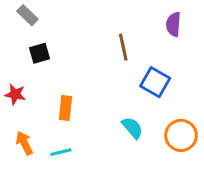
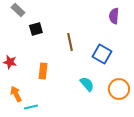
brown line: (123, 47) -> (70, 42), moved
black square: (40, 53) -> (36, 29), moved
cyan line: (61, 152) -> (31, 107), moved

